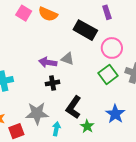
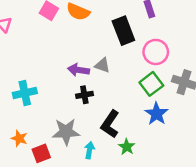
black rectangle: (85, 30) -> (123, 31), turned 40
blue star: (115, 114) -> (156, 114), moved

